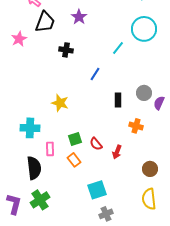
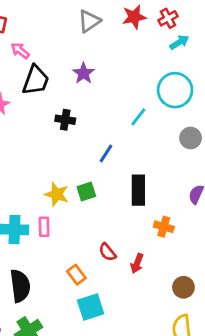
gray circle: (144, 93) -> (191, 138), moved
black rectangle: (118, 100) -> (138, 190), size x1.5
green square: (75, 139) -> (86, 192), moved
pink rectangle: (50, 149) -> (44, 227), moved
cyan square: (97, 190) -> (91, 307), moved

